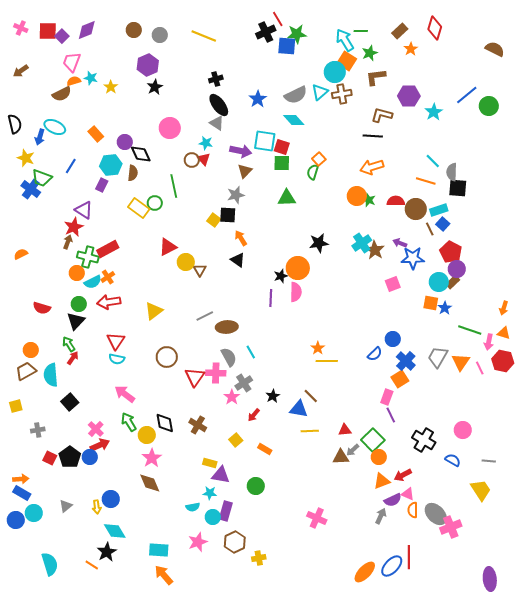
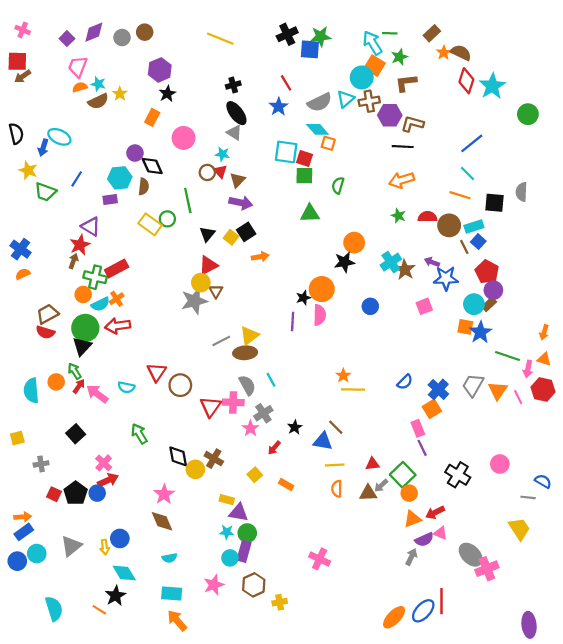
red line: (278, 19) -> (286, 83), moved
red diamond: (435, 28) -> (466, 81), moved
red square: (48, 31) -> (17, 61), moved
gray circle: (160, 35) -> (122, 38), moved
brown semicircle: (495, 49) -> (461, 53), moved
brown semicircle: (62, 94) -> (98, 101), moved
blue line: (467, 95) -> (472, 143), moved
purple hexagon: (409, 96) -> (390, 115), moved
cyan star: (434, 112) -> (492, 86), moved, size x1.4
orange rectangle: (96, 134) -> (152, 117), moved, turned 70
purple arrow: (241, 151) -> (241, 203), moved
orange square: (319, 159) -> (328, 143), moved, turned -32
brown triangle: (245, 171) -> (238, 180), moved
gray semicircle: (452, 172) -> (521, 192), moved
purple rectangle: (102, 185) -> (110, 199), turned 56
blue cross: (31, 189) -> (21, 249), moved
gray star: (236, 195) -> (194, 301), moved, size x1.4
orange circle: (357, 196) -> (354, 243), moved
black square: (228, 215) -> (246, 232), turned -36
orange arrow: (241, 238) -> (260, 257), turned 112
red triangle: (168, 247) -> (208, 265), moved
black triangle: (238, 260) -> (207, 234), moved, turned 35
green circle: (79, 304) -> (85, 328), size x1.6
blue star: (445, 308) -> (480, 332), size x1.5
yellow triangle: (154, 311) -> (249, 335), moved
blue circle: (393, 339) -> (370, 306), moved
red triangle: (116, 341) -> (157, 372), moved
orange circle: (31, 350) -> (56, 382), moved
brown trapezoid: (26, 371) -> (48, 314), moved
cyan semicircle: (51, 375) -> (31, 391), moved
pink arrow: (125, 394) -> (97, 394), moved
pink rectangle: (387, 397) -> (418, 428), turned -42
green arrow: (129, 422) -> (139, 434), moved
yellow circle: (147, 435) -> (195, 469), moved
blue semicircle: (453, 460) -> (543, 481), moved
green circle: (256, 486) -> (247, 533), moved
blue rectangle: (22, 493) -> (24, 532), turned -66
gray triangle: (66, 506) -> (71, 546), size x1.5
cyan semicircle: (193, 507) -> (170, 558), moved
orange semicircle: (413, 510) -> (337, 489), moved
pink cross: (317, 518) -> (320, 559), moved

